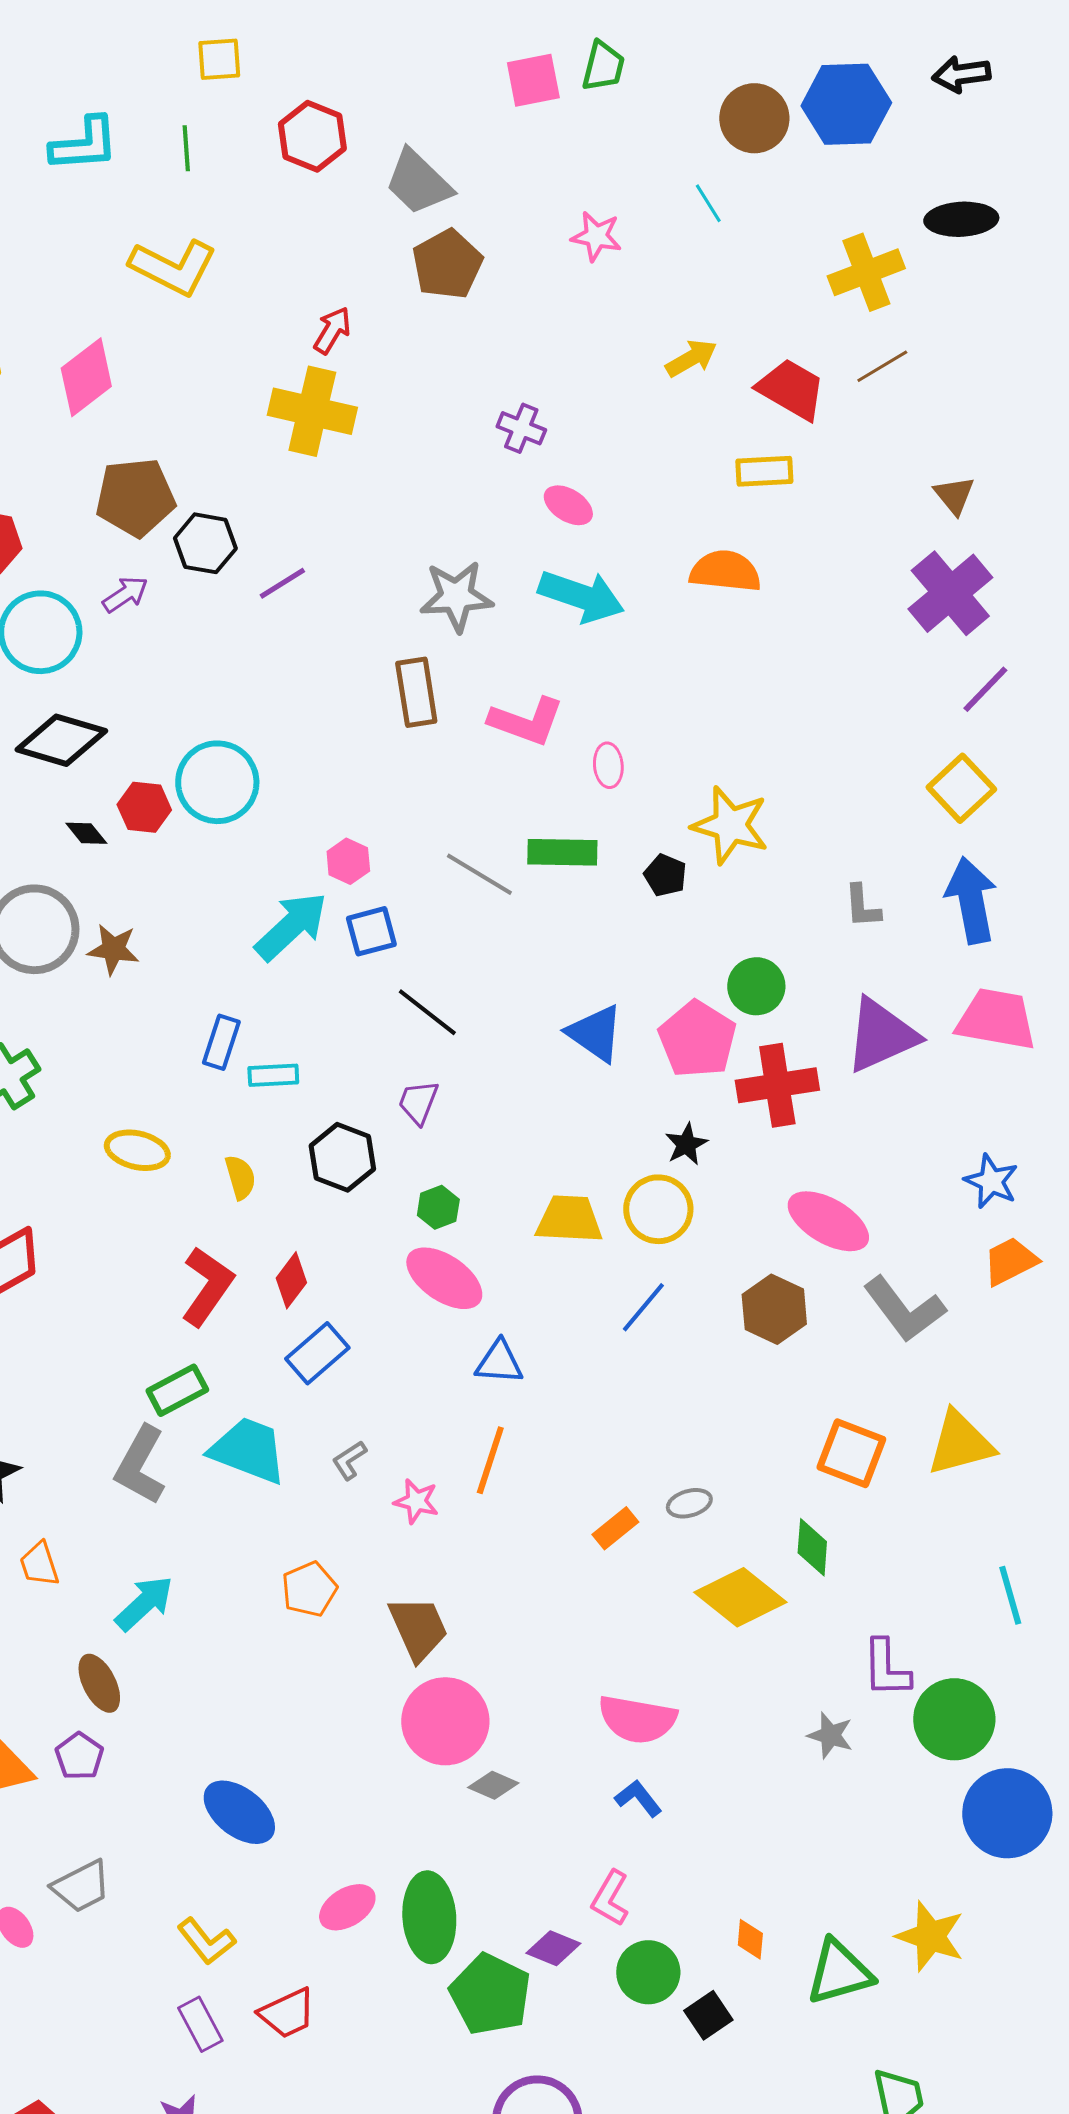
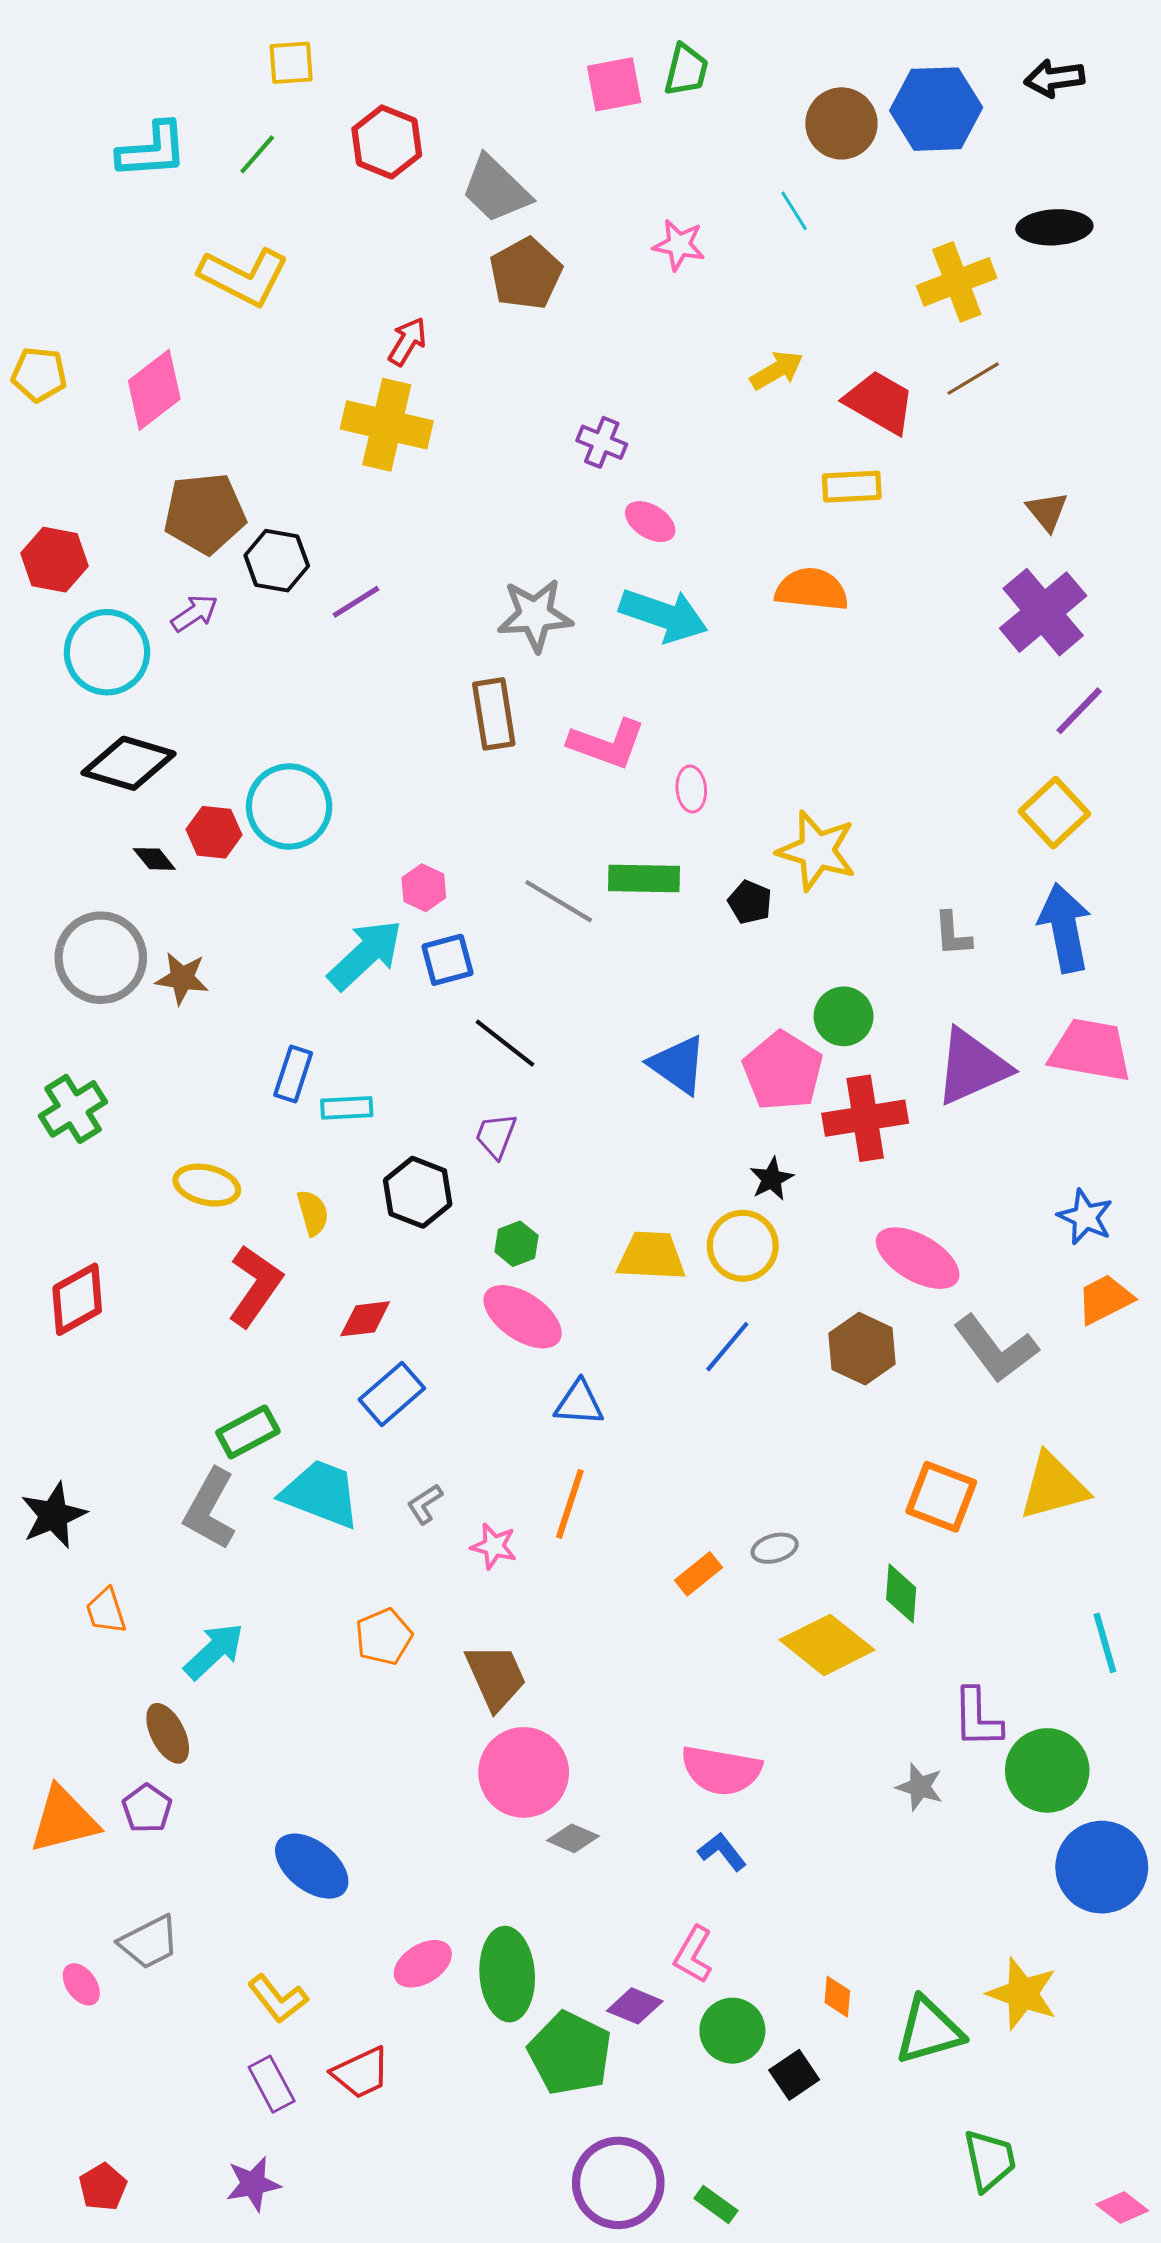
green line: (186, 148) -> (257, 154), turned 45
red diamond: (291, 1280) -> (365, 1319), turned 46
red L-shape: (207, 1286) -> (255, 1286), moved

